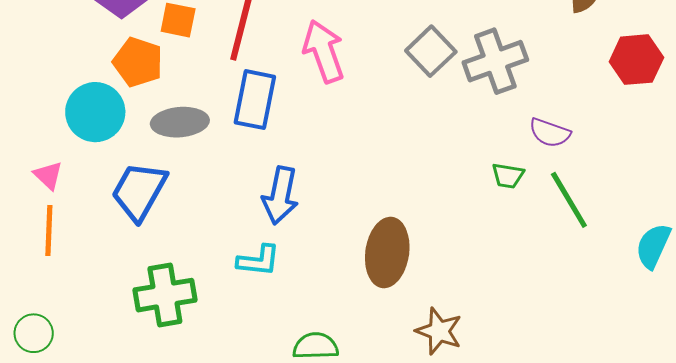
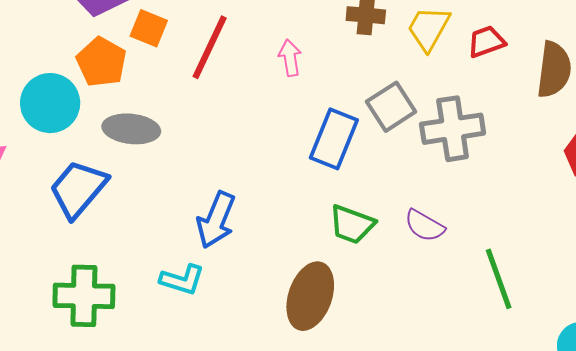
pink arrow: (324, 51) -> (290, 58), moved, size x0.6
blue rectangle: (255, 100) -> (334, 139), moved
purple semicircle: (550, 133) -> (424, 226), moved
green trapezoid: (508, 176) -> (352, 224), moved, size x1.4

